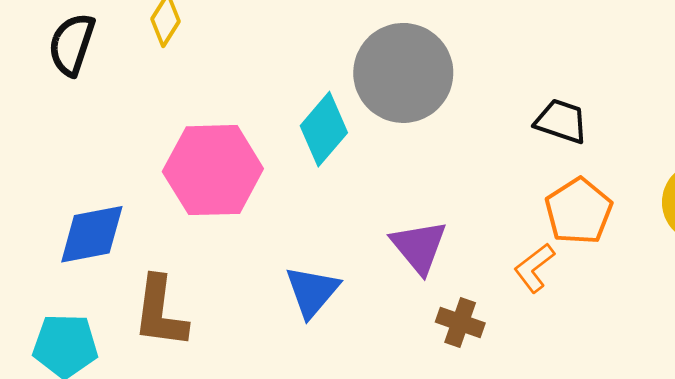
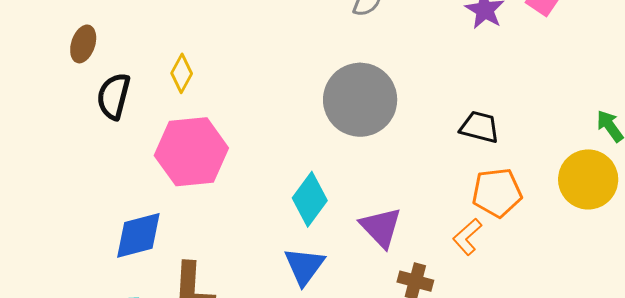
cyan diamond: (324, 129) -> (310, 199), moved
pink hexagon: (213, 170) -> (191, 152), moved
orange pentagon: (579, 211) -> (497, 193), turned 30

